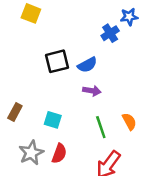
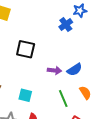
black square: (57, 61) -> (26, 49), turned 30
blue semicircle: (87, 65) -> (74, 70), moved

